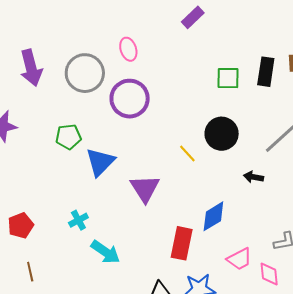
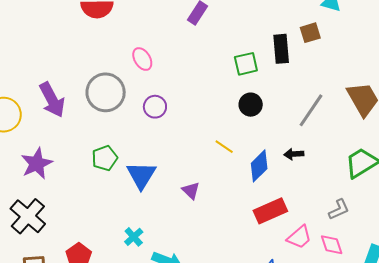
purple circle: (130, 99) -> (155, 107), size x0.6
black circle: (222, 134) -> (251, 105), moved, size x0.7
purple triangle: (145, 188) -> (191, 191), size x0.6
blue diamond: (213, 216) -> (259, 166), moved
red rectangle: (182, 243) -> (270, 211), moved, turned 68

